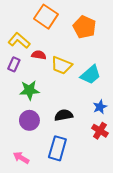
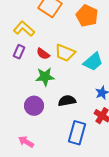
red semicircle: (39, 55) -> (43, 54), moved, turned -152
green star: (29, 90) -> (45, 77), moved
blue rectangle: (57, 148) -> (77, 133), moved

